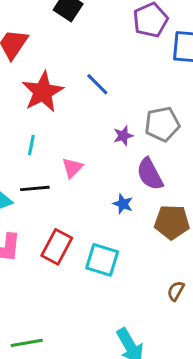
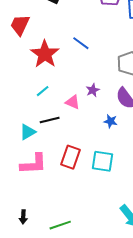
purple star: (123, 136) -> (93, 90), moved
cyan line: (31, 145) -> (43, 91), turned 48
pink triangle: (72, 168) -> (73, 102), turned -42

